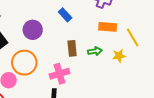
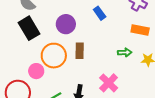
brown rectangle: (72, 48) -> (80, 51), moved
pink cross: (60, 74) -> (109, 83), moved, turned -36

